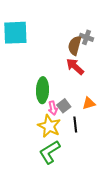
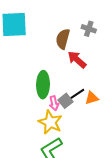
brown semicircle: (75, 46) -> (63, 39), moved
black line: (75, 125) -> (77, 94), moved, turned 63

